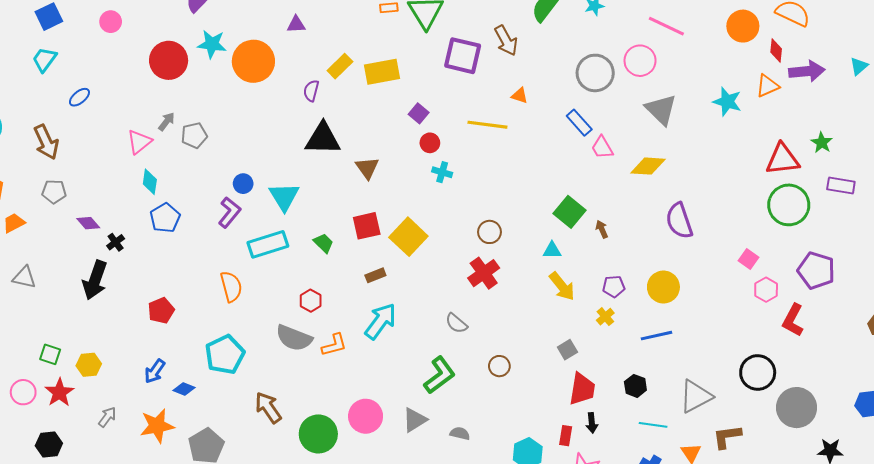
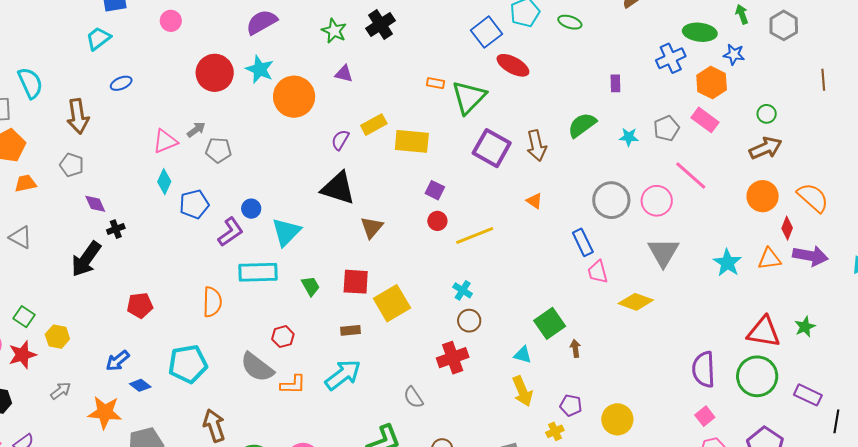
purple square: (419, 113) -> (435, 190), turned -30
yellow line: (487, 125) -> (475, 236), moved, turned -45
cyan cross: (442, 172) -> (463, 290), moved
purple rectangle: (841, 185) -> (808, 395), moved
blue pentagon: (165, 218) -> (194, 204), moved
purple semicircle: (679, 221) -> (704, 369), moved

